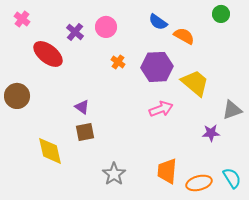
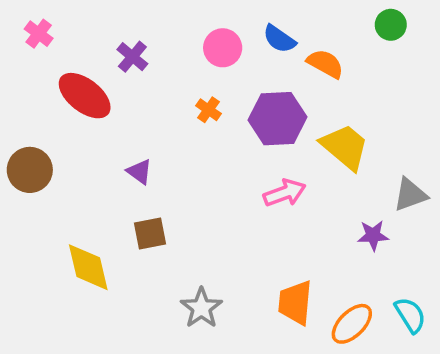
pink circle: (106, 27) -> (223, 48), moved
purple triangle: (82, 107) -> (139, 172), moved
orange ellipse: (199, 183) -> (352, 324), turned -30

